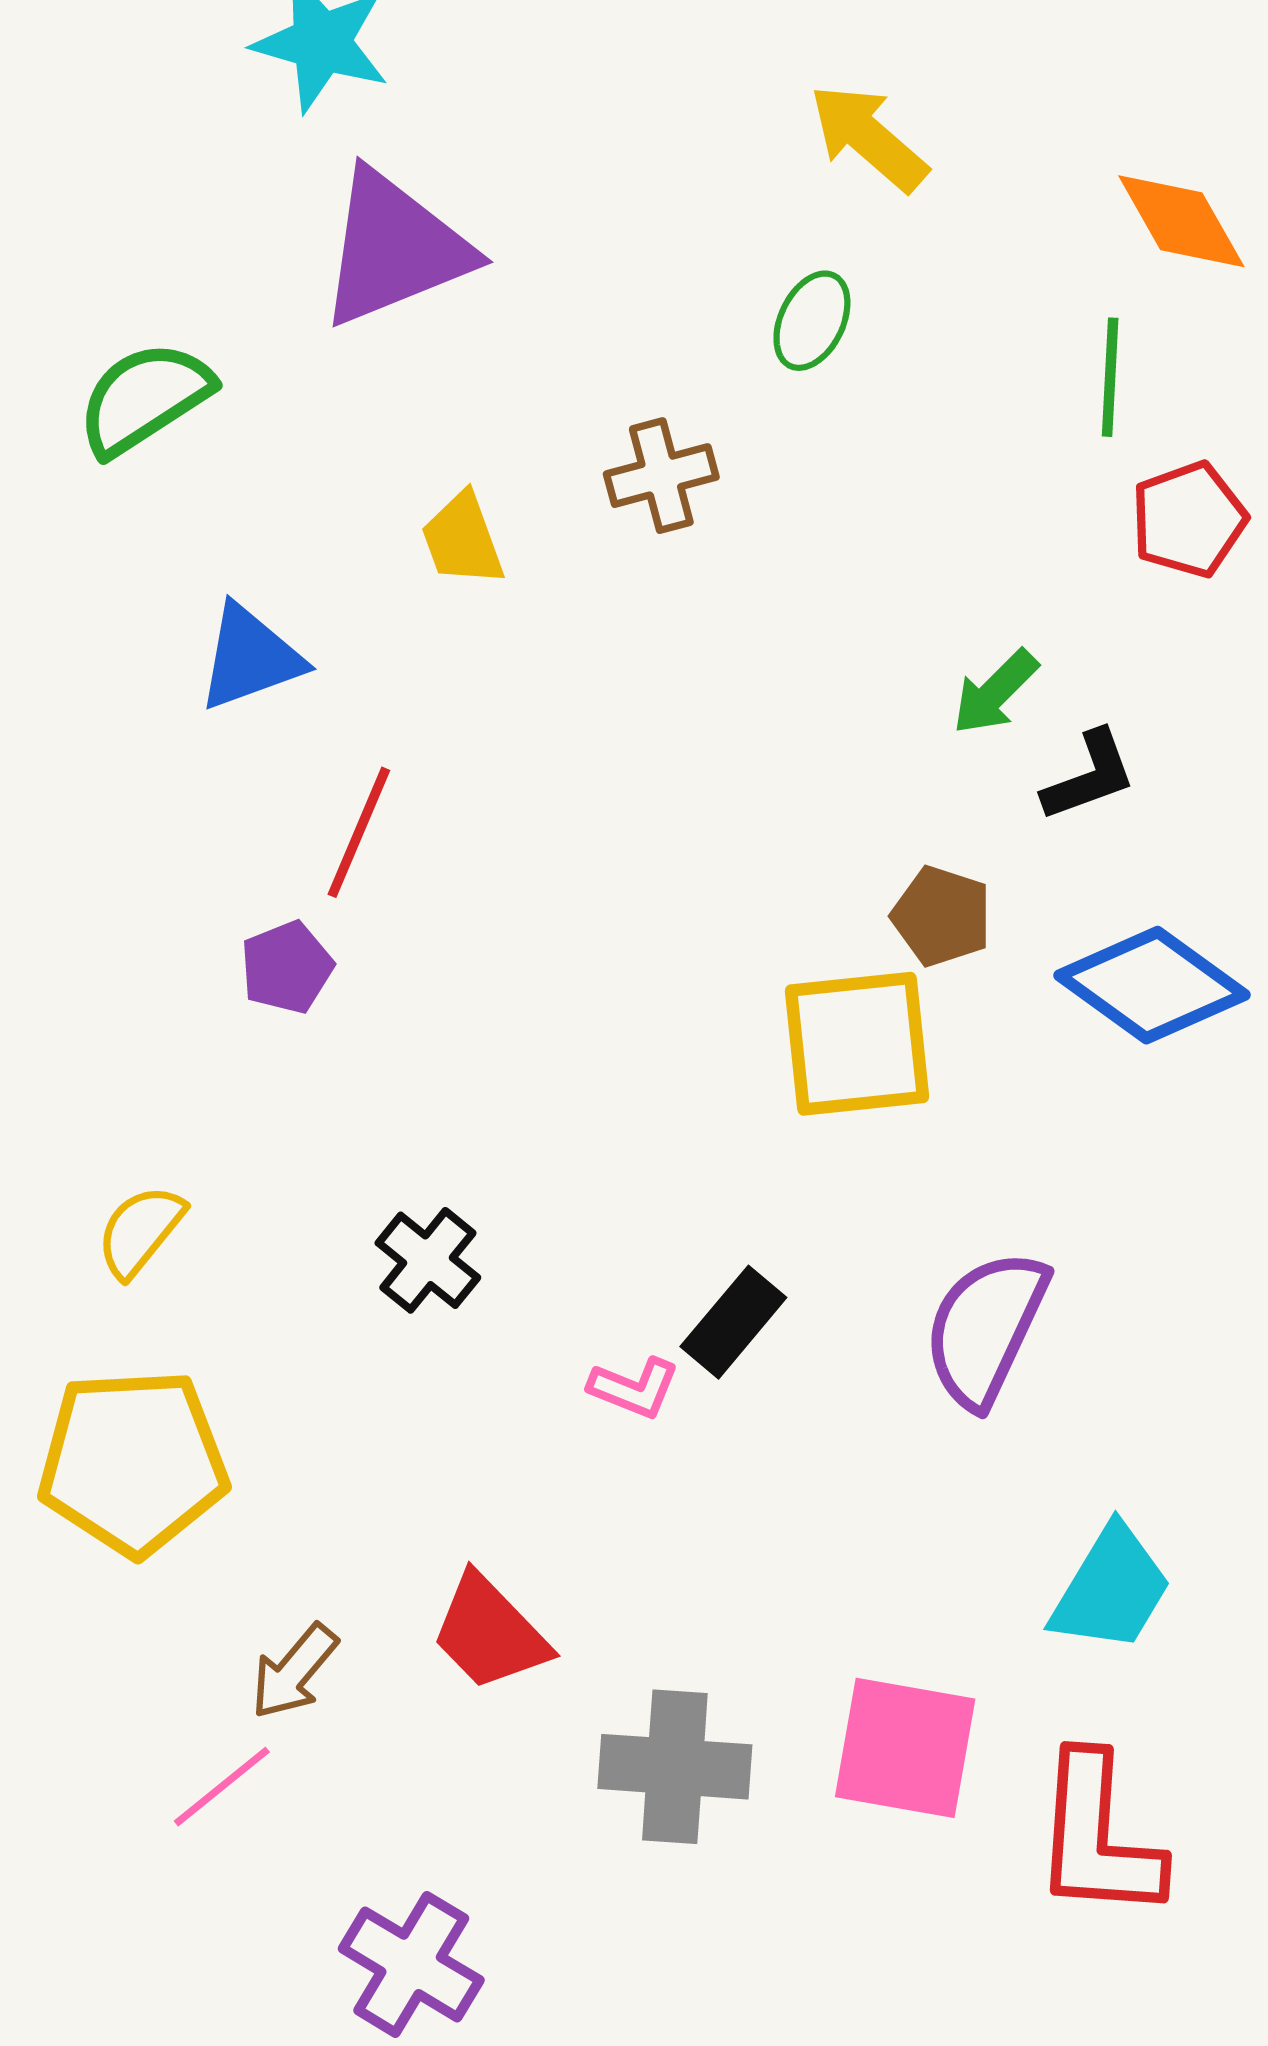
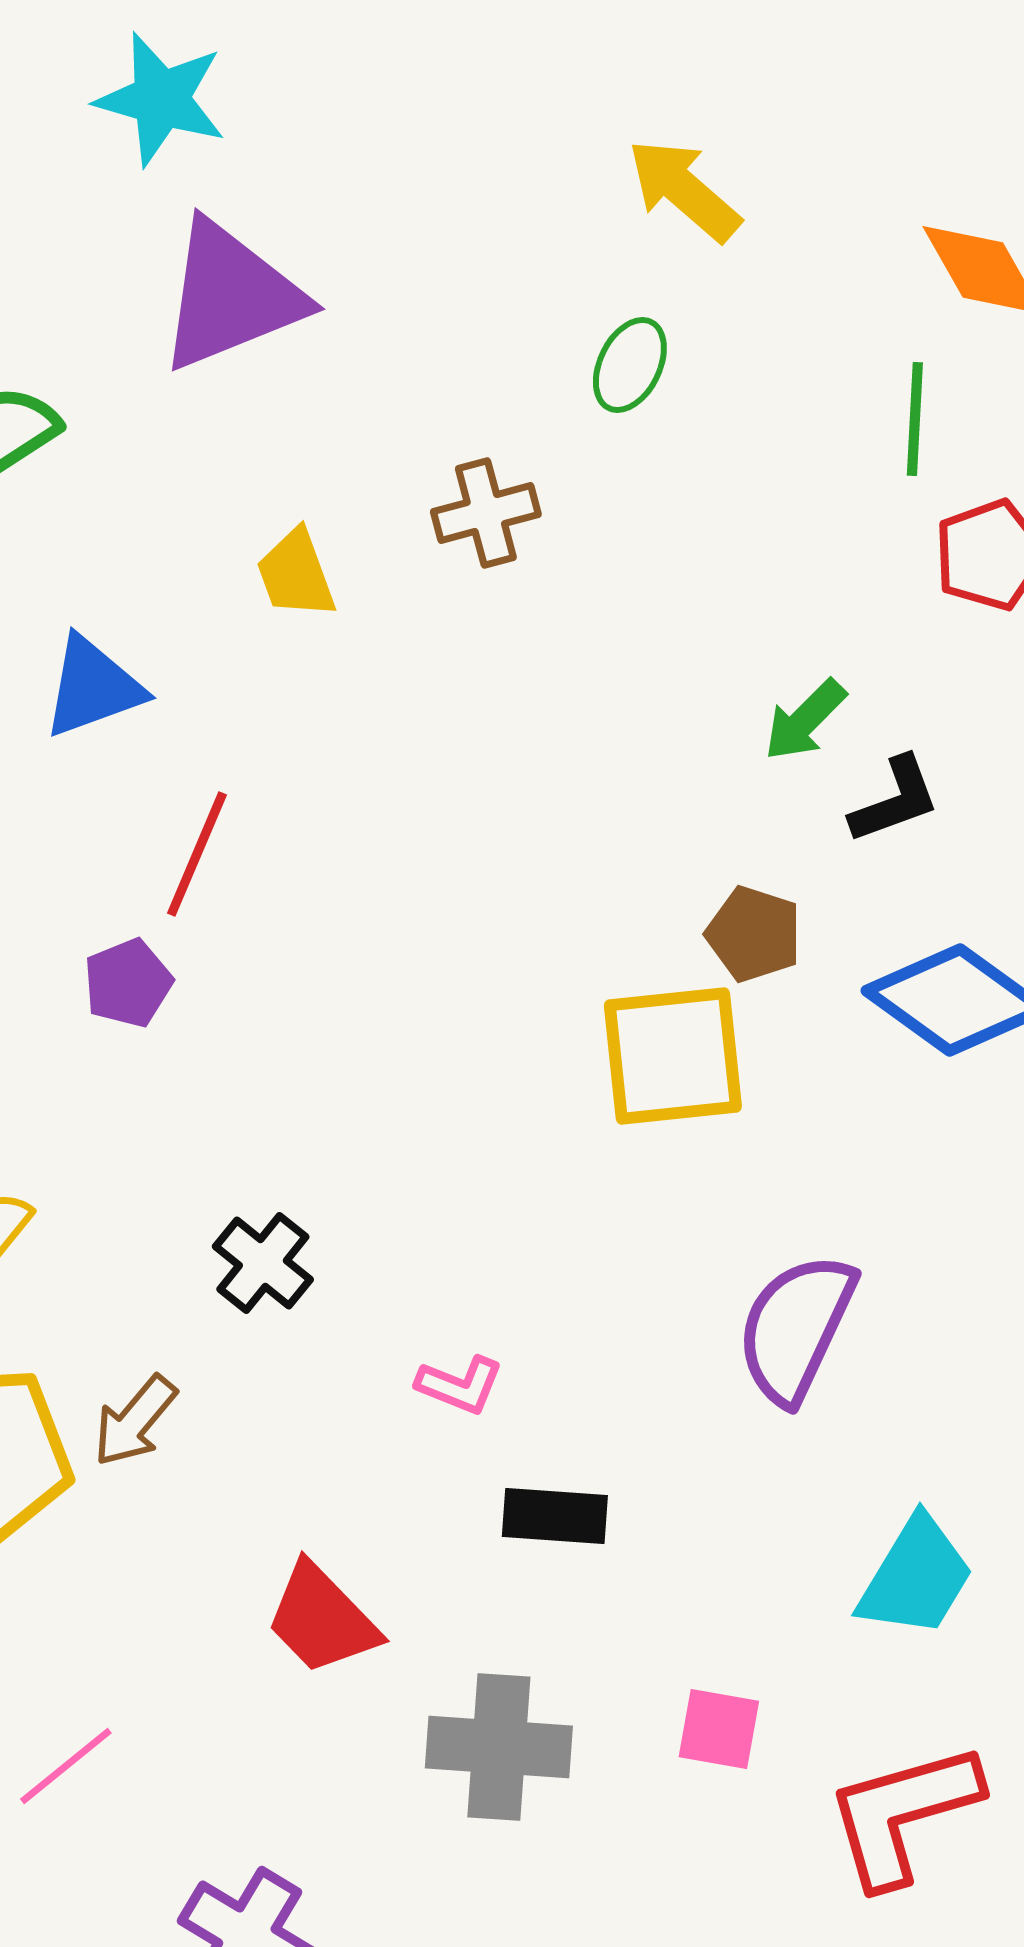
black rectangle: (733, 1322) -> (555, 1516), moved, turned 54
brown arrow: (294, 1671) -> (135, 1421), moved
pink square: (905, 1748) -> (719, 1729), size x0.6
red L-shape: (1098, 1837) -> (903, 1814), turned 70

